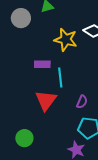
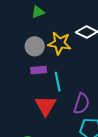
gray circle: (21, 18) -> (35, 46), moved
purple semicircle: (82, 102) -> (82, 104), size x1.5

